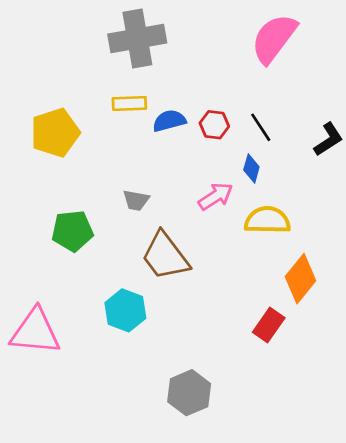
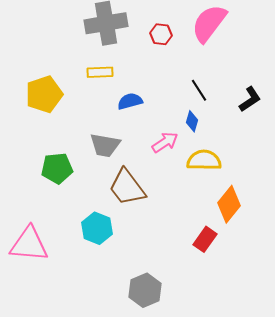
blue semicircle: (169, 121) -> (130, 101), moved
red hexagon: (214, 125) -> (161, 34), moved
gray trapezoid: (136, 200) -> (105, 145), size x1.5

